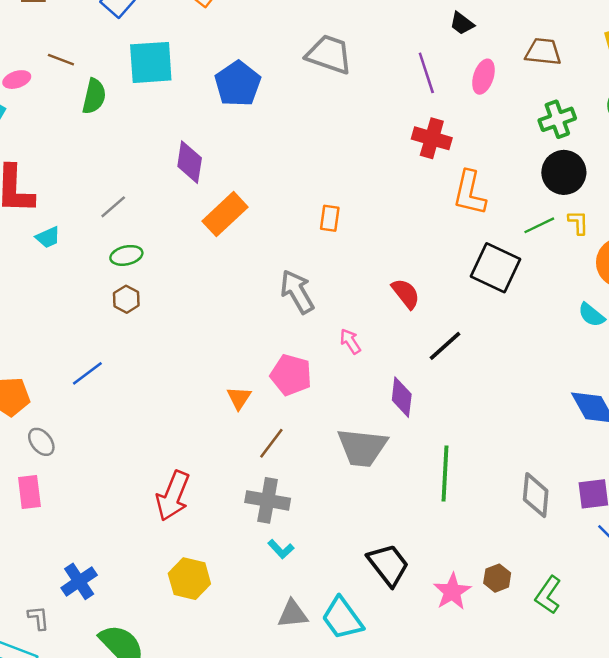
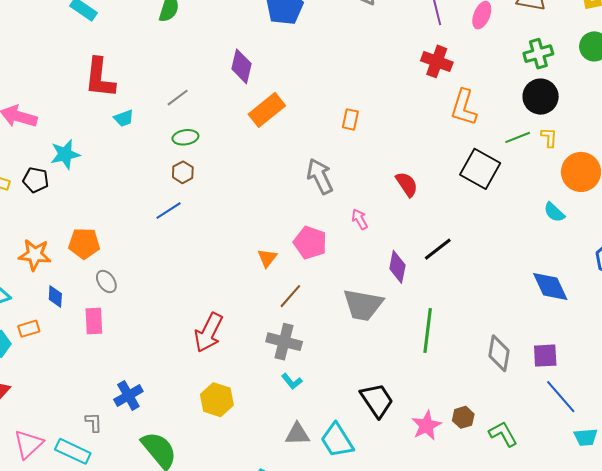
black line: (445, 346) -> (438, 249), moved
blue line: (87, 373) -> (169, 211), moved
green L-shape: (548, 595) -> (503, 434), turned 112

